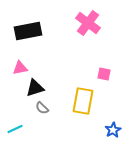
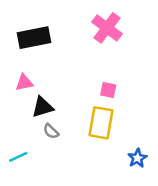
pink square: (104, 74) -> (108, 90), moved

